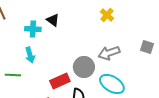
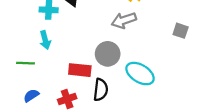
gray arrow: (109, 53) -> (124, 20), moved
red rectangle: (60, 81) -> (80, 70), turned 30

